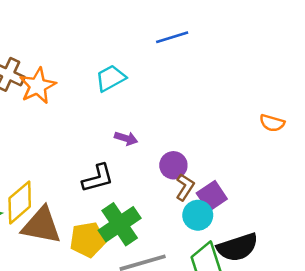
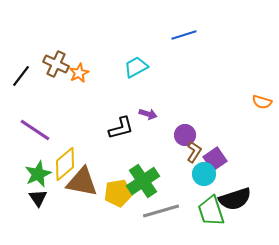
orange star: (38, 86) -> (79, 73), size x0.7
black L-shape: (98, 178) -> (121, 128), moved

